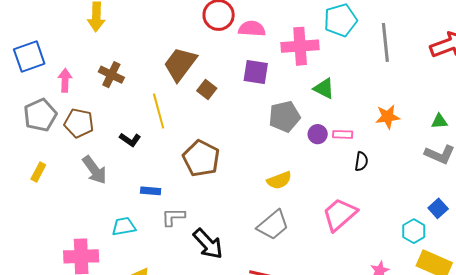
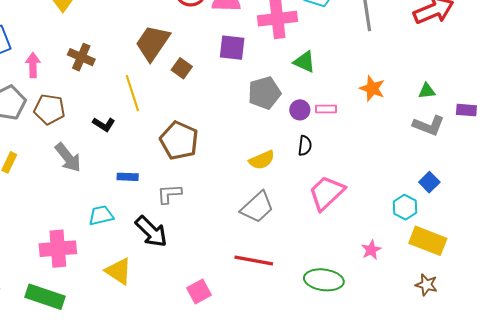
orange star: (388, 117) -> (372, 88), turned 30
black semicircle: (361, 161) -> (305, 146), moved
gray L-shape: (173, 217) -> (169, 194), moved
black arrow: (208, 244) -> (151, 231), moved

